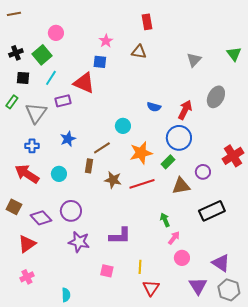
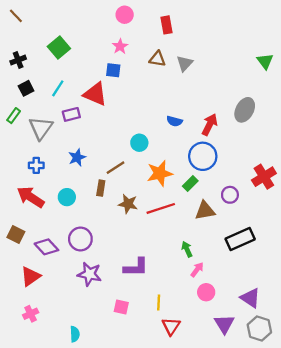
brown line: (14, 14) -> (16, 16), turned 56
pink circle: (56, 33) -> (125, 15), moved
green square: (42, 55) -> (59, 48), moved
gray triangle: (194, 60) -> (185, 63), moved
black square: (23, 78) -> (26, 88), turned -32

